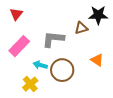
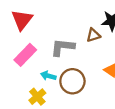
red triangle: (16, 14) -> (22, 20), size x1.5

